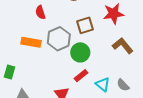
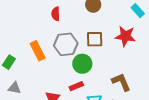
orange rectangle: (31, 42) -> (38, 51), moved, turned 36
brown L-shape: (123, 46) -> (121, 82), moved

